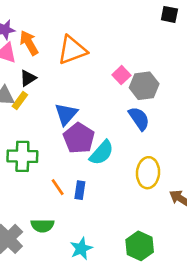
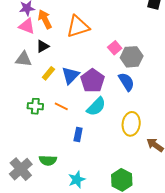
yellow rectangle: (20, 101) -> (48, 73), moved
purple pentagon: (79, 138) -> (92, 81), moved
green cross: (22, 156) -> (35, 106), size x0.7
orange line: (58, 187) -> (61, 106), moved, turned -32

